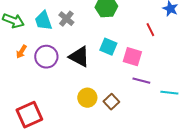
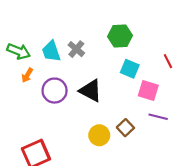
cyan square: (108, 47) -> (130, 69), moved
orange arrow: (21, 52) -> (27, 75), moved
brown square: (111, 102) -> (125, 128), moved

